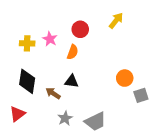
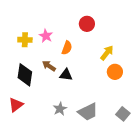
yellow arrow: (116, 21) -> (107, 53), moved
red circle: (80, 29) -> (87, 24), moved
brown arrow: (53, 93) -> (49, 66), moved
gray square: (141, 95) -> (123, 114), moved, turned -32

